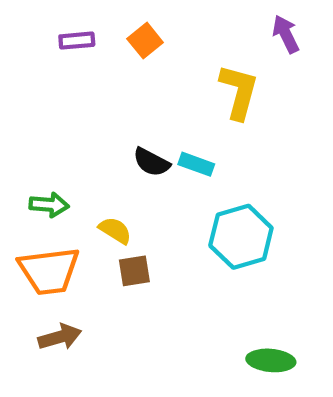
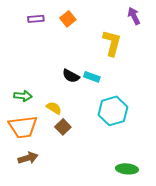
brown square: (134, 271) -> (63, 127), turned -35

